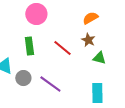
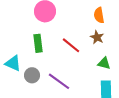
orange semicircle: (90, 18) -> (99, 15), turned -70
green triangle: (99, 58) -> (104, 63), moved

